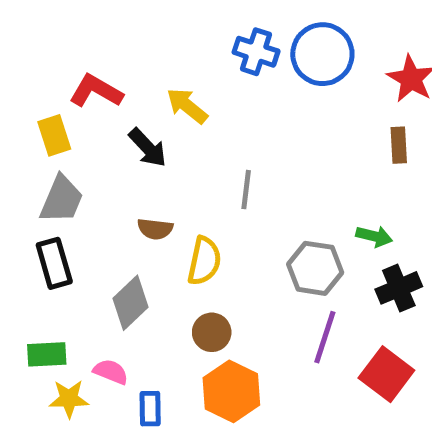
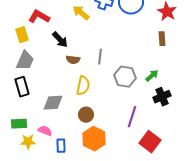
yellow arrow: (187, 106) -> (81, 13), moved
brown semicircle: (155, 229) -> (73, 60), moved
green arrow: (374, 236) -> (152, 76), turned -56
gray hexagon: (315, 268) -> (125, 77), moved
gray diamond: (130, 303) -> (53, 103), turned 40
red square: (386, 374) -> (150, 142), moved

